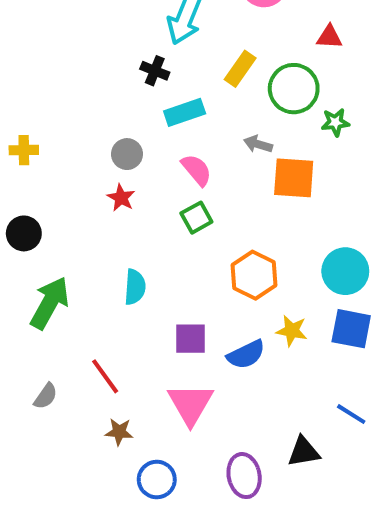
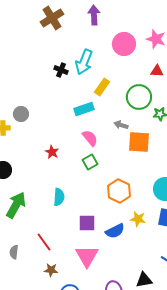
yellow rectangle: (240, 69) -> (102, 87), moved
black cross: (155, 71) -> (61, 70), moved
gray circle: (127, 154) -> (21, 114), moved
gray semicircle: (46, 396) -> (14, 252), turned 152

